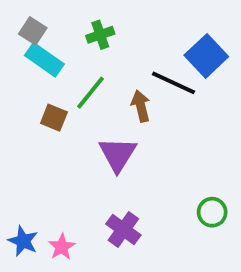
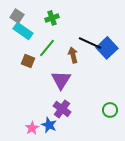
blue square: (206, 56) -> (107, 48), moved
purple cross: (123, 230) -> (62, 109), moved
blue star: (23, 241) -> (49, 125), moved

